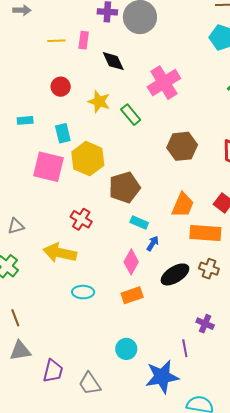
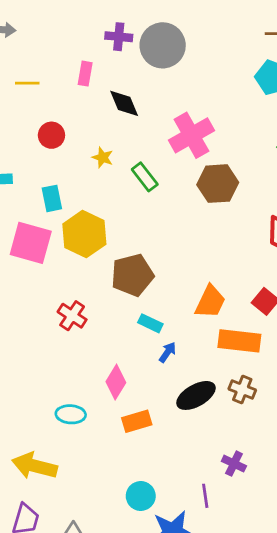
yellow line: (56, 41) -> (27, 83), moved
yellow star: (99, 102) -> (103, 157), size x0.7
brown hexagon: (182, 146) -> (218, 184), moved
yellow arrow: (60, 253) -> (35, 466), moved
pink diamond: (131, 262) -> (116, 382), moved
cyan circle: (126, 349) -> (141, 496), moved

